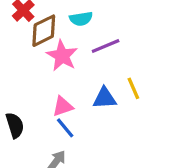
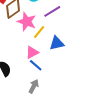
yellow line: (133, 88) -> (39, 32), moved, turned 72

